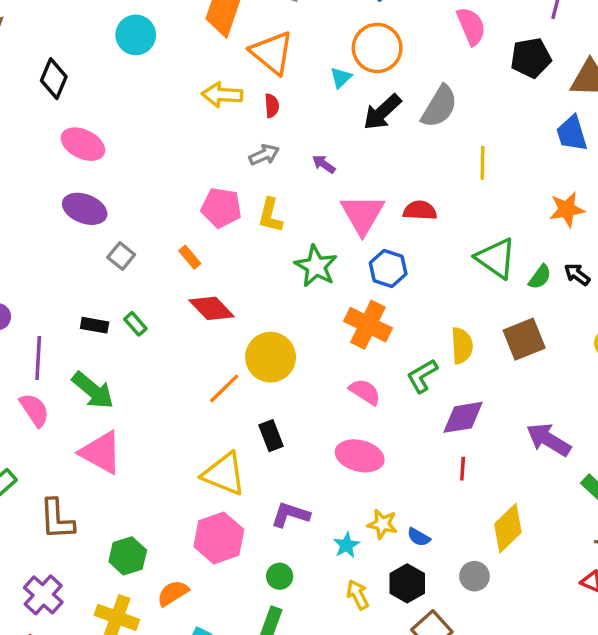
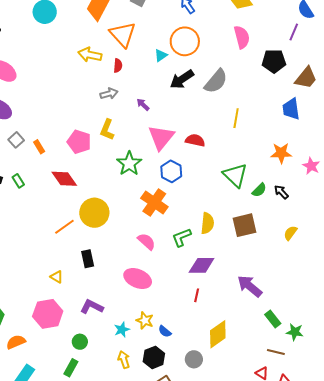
pink pentagon: (221, 208) -> (79, 142), moved
orange rectangle: (190, 257) -> (39, 147), moved
yellow triangle: (224, 474) -> (57, 277), size x0.5

